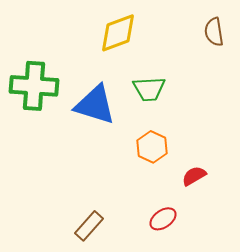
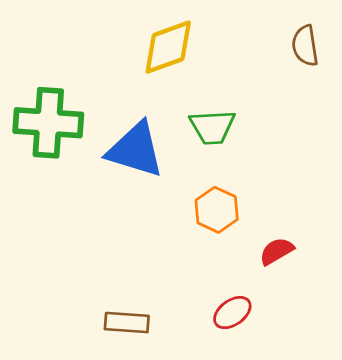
brown rectangle: (89, 226) -> (127, 323), turned 52

